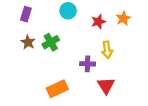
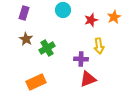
green cross: (51, 42) -> (47, 48), moved
red triangle: (106, 85) -> (88, 79), moved, turned 42
orange rectangle: (57, 89) -> (36, 82), moved

